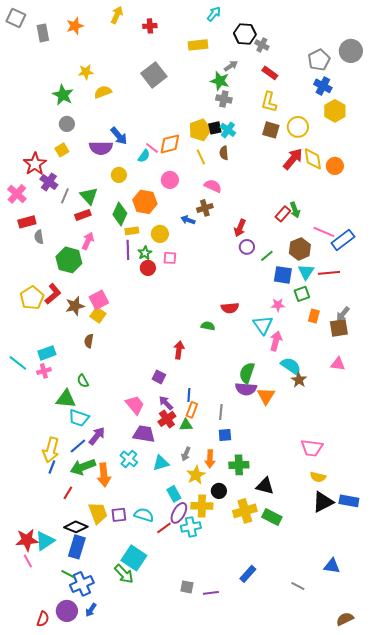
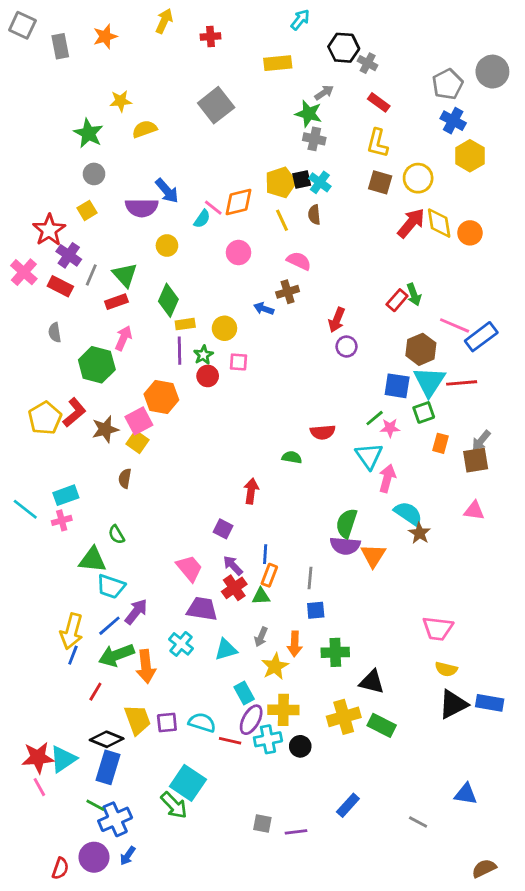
orange hexagon: (145, 202) -> (161, 397), moved
red rectangle: (27, 222) -> (60, 286), moved, turned 42
green line: (267, 256) -> (375, 418), moved
cyan triangle: (306, 272) -> (429, 382), size x1.4
black circle: (219, 491) -> (300, 746), moved
red line: (164, 528) -> (230, 741), turned 49

